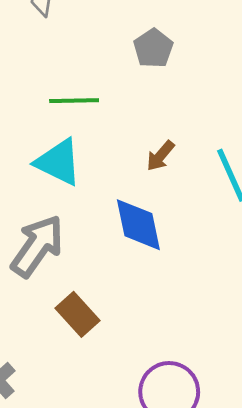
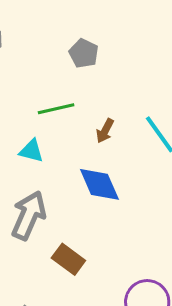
green line: (74, 101) -> (56, 109), moved
cyan triangle: (58, 162) -> (31, 151), size x0.7

